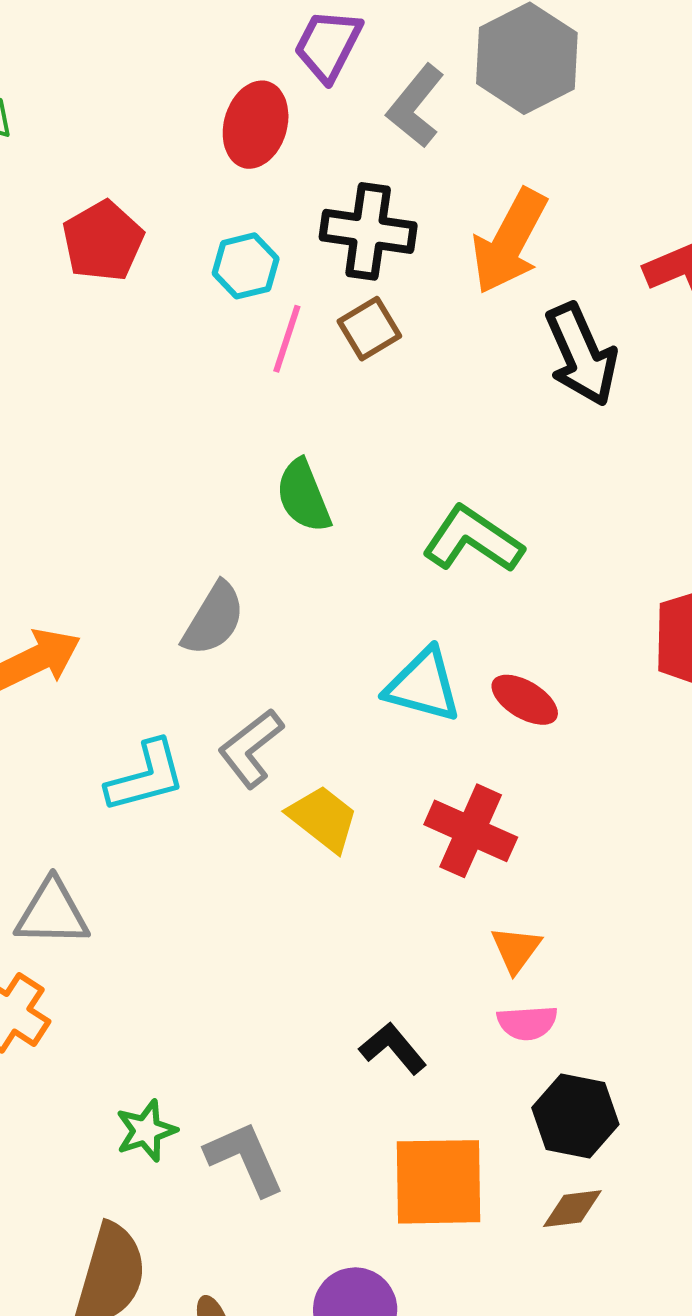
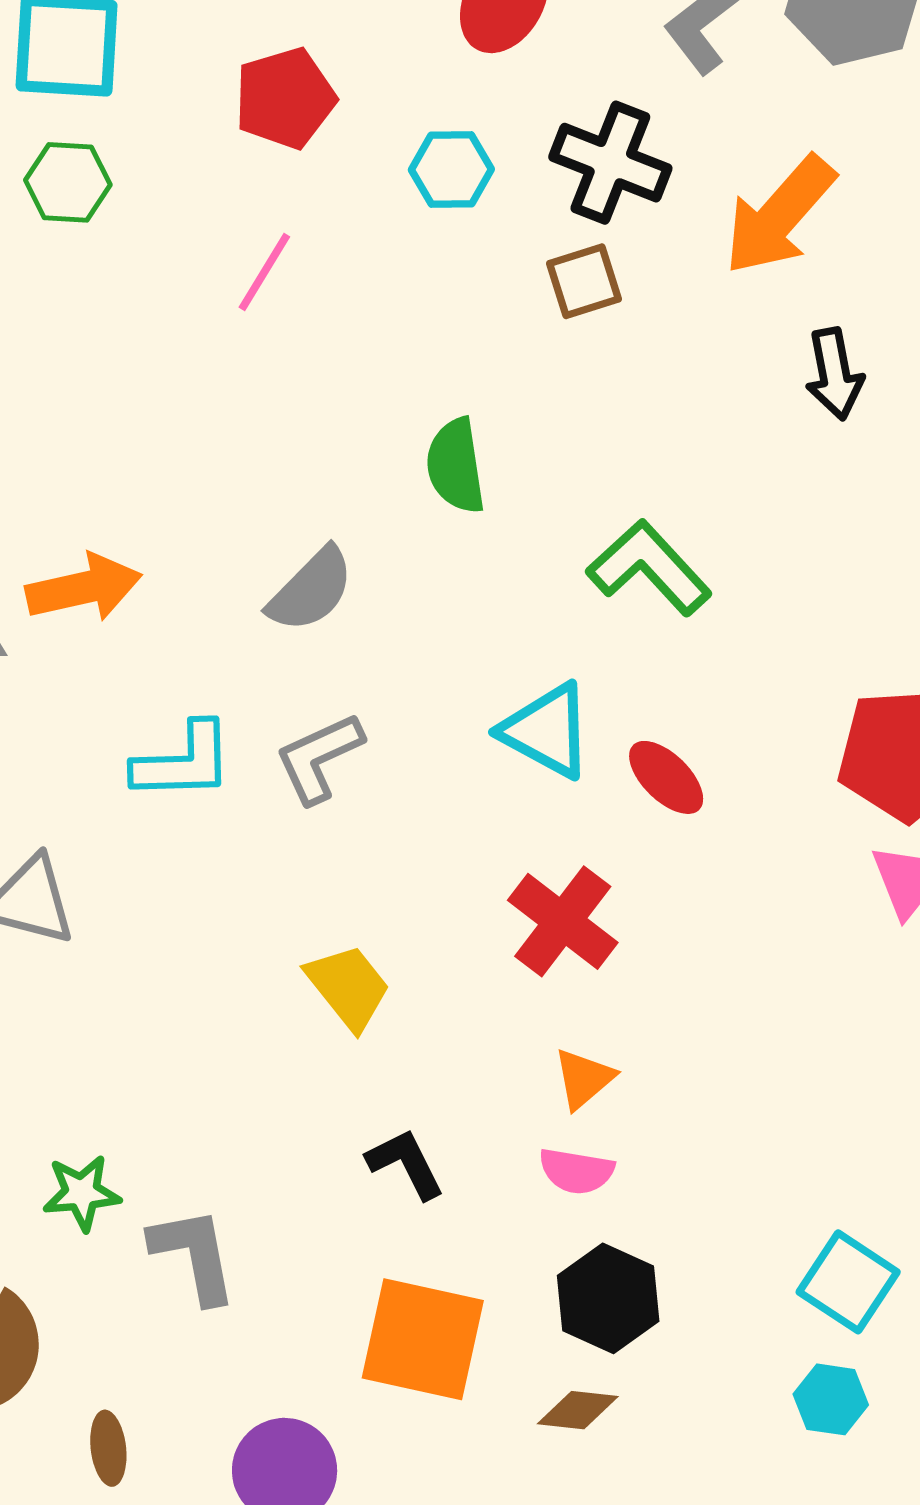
pink line: (287, 339) -> (264, 272), moved
black arrow: (581, 355) -> (834, 374), size x0.7
yellow trapezoid: (323, 818) -> (348, 987), moved

